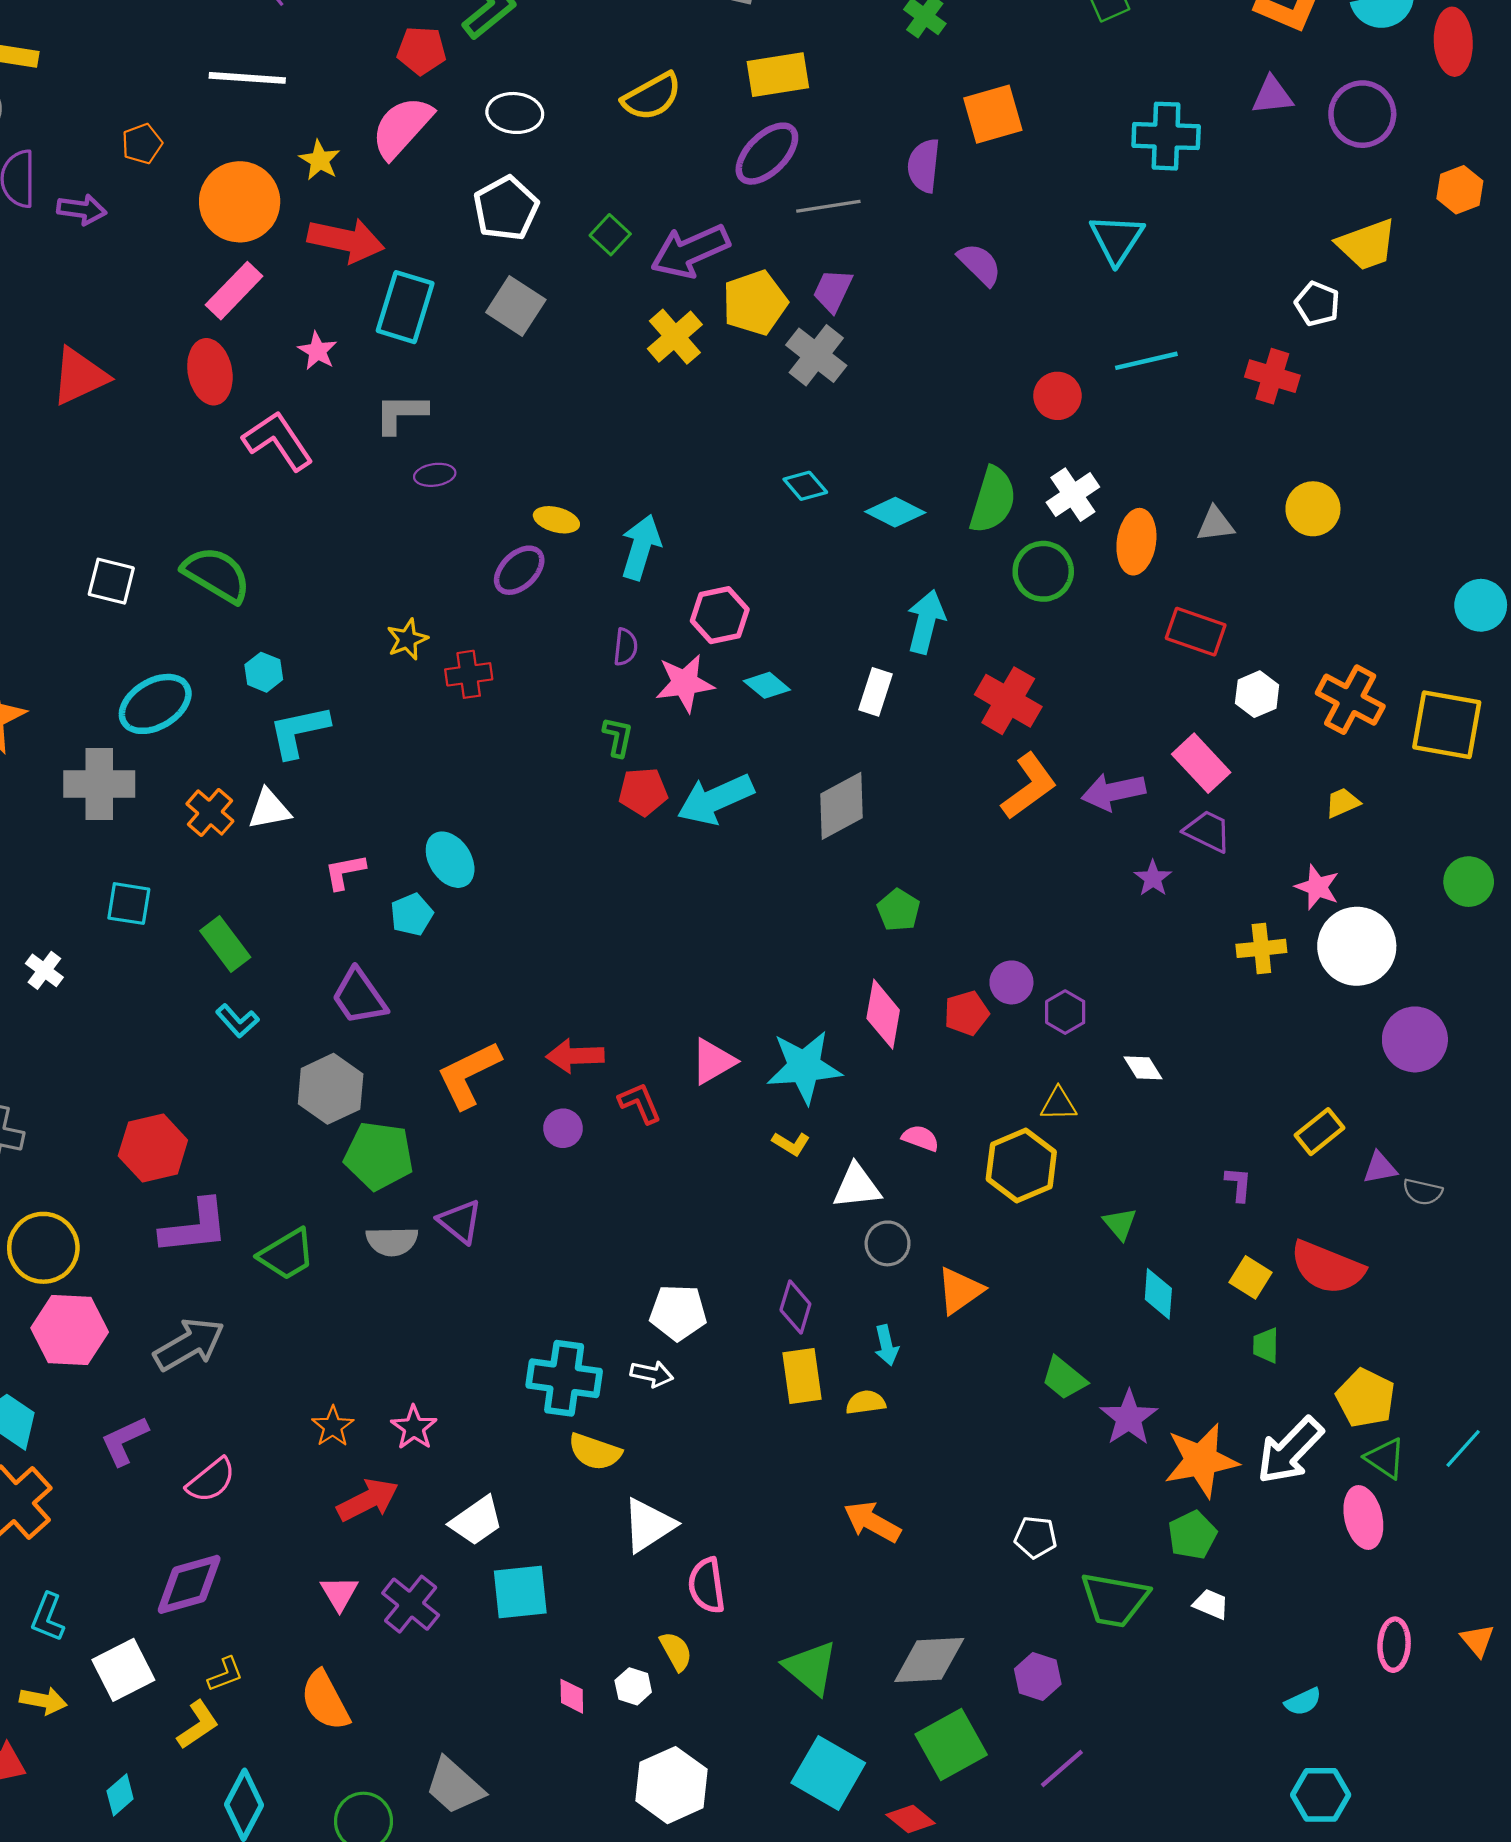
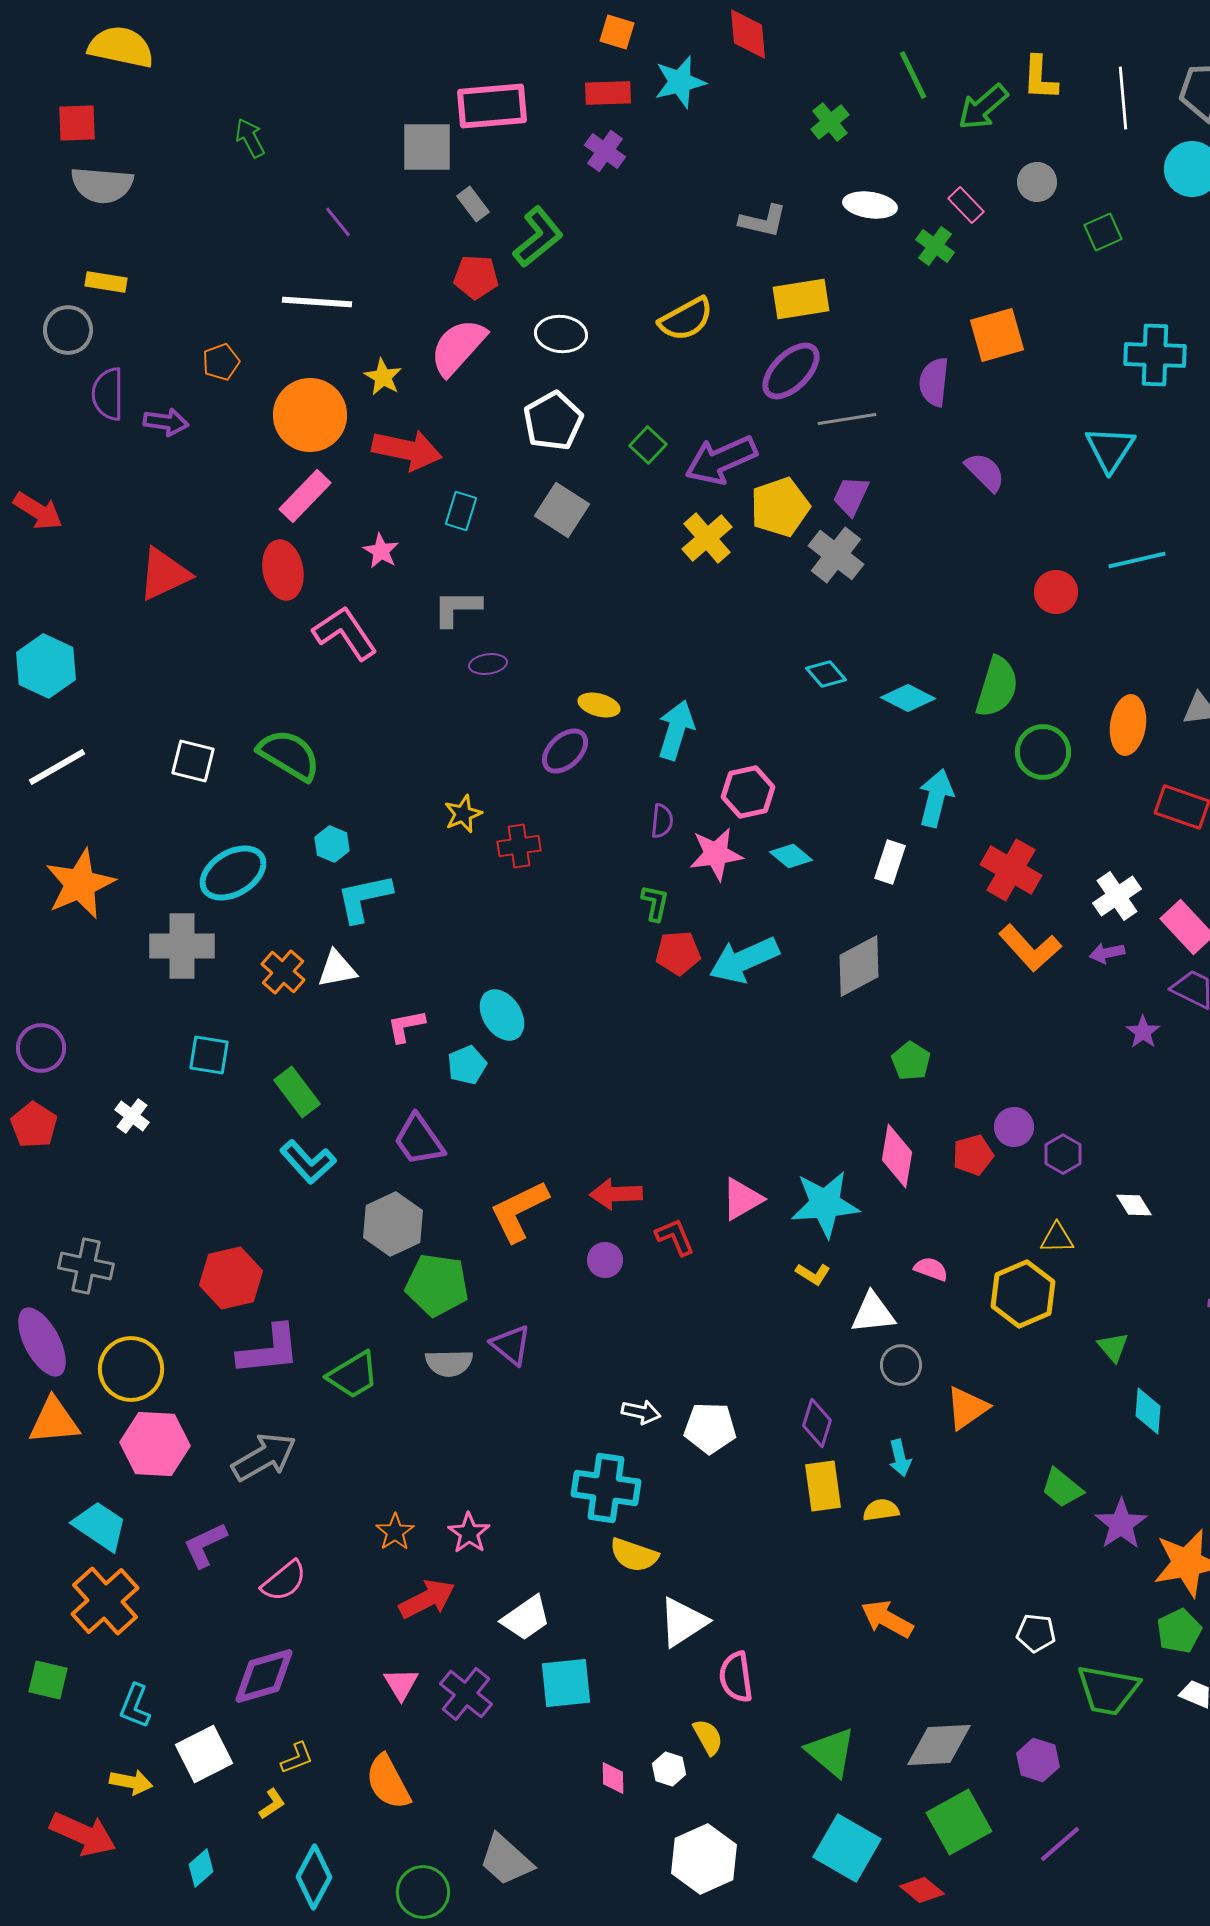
cyan rectangle: (405, 307) -> (461, 511), size x0.6
white cross: (1073, 495) -> (1117, 896), moved
orange L-shape: (1029, 786) -> (1030, 948), turned 84
purple arrow: (1113, 792) -> (1107, 953), size x0.6
cyan L-shape: (237, 1021) -> (308, 1162), size x1.4
white arrow: (652, 1374) -> (641, 1412), moved
yellow L-shape: (198, 1725) -> (272, 1804), size x0.7

